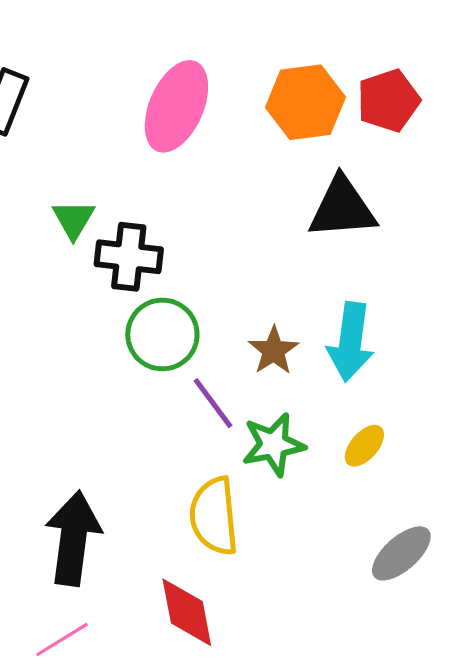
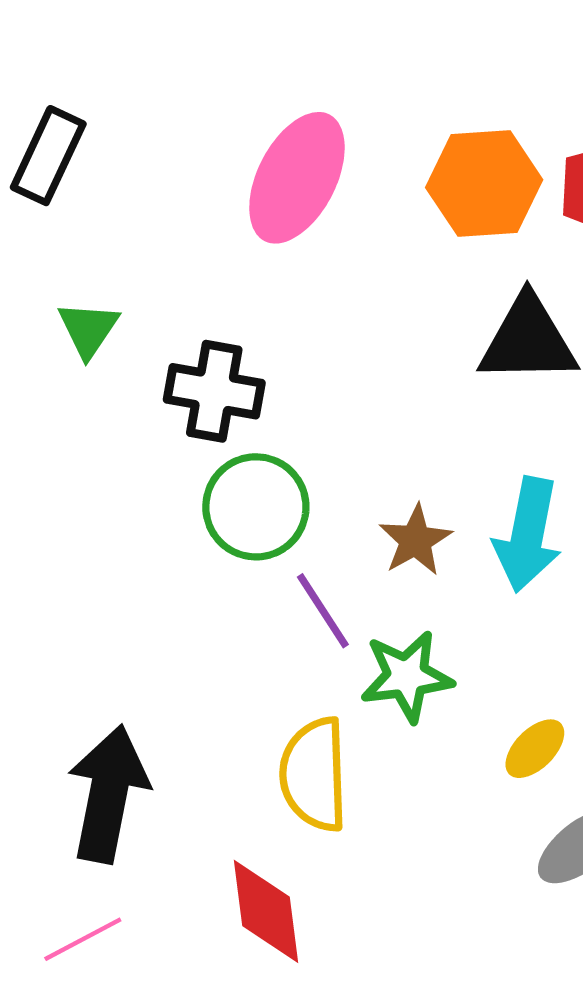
green triangle: (73, 219) -> (88, 329), moved
yellow ellipse: (364, 446) -> (535, 749), moved

